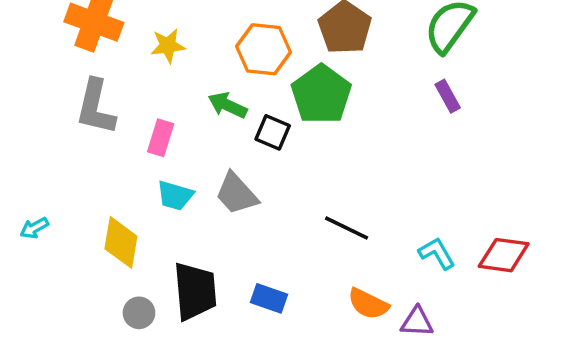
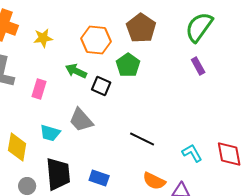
green pentagon: (321, 94) -> (128, 65), size x0.7
cyan trapezoid: (175, 195) -> (50, 133), moved
red diamond: (504, 255) -> (229, 154), turned 72

